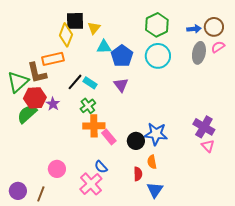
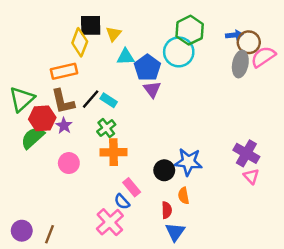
brown circle: (214, 27) -> (249, 42), moved
pink semicircle: (218, 47) -> (263, 57), size x1.5
cyan circle: (158, 56) -> (179, 52), moved
brown L-shape: (37, 73) -> (63, 101), moved
purple triangle: (121, 85) -> (152, 89), moved
pink rectangle: (109, 137) -> (132, 187), moved
pink circle: (57, 169) -> (69, 163), moved
blue triangle: (155, 190) -> (175, 232), moved

